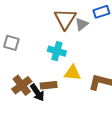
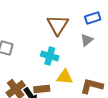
gray triangle: (82, 24) -> (87, 40), moved

